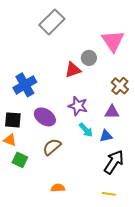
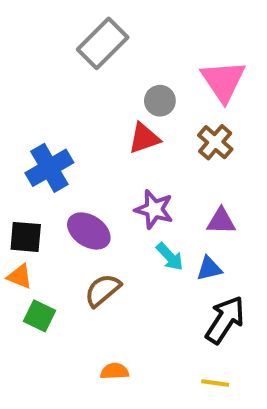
gray circle: (89, 58) -> (160, 101), moved
brown cross: (120, 86) -> (215, 142), moved

